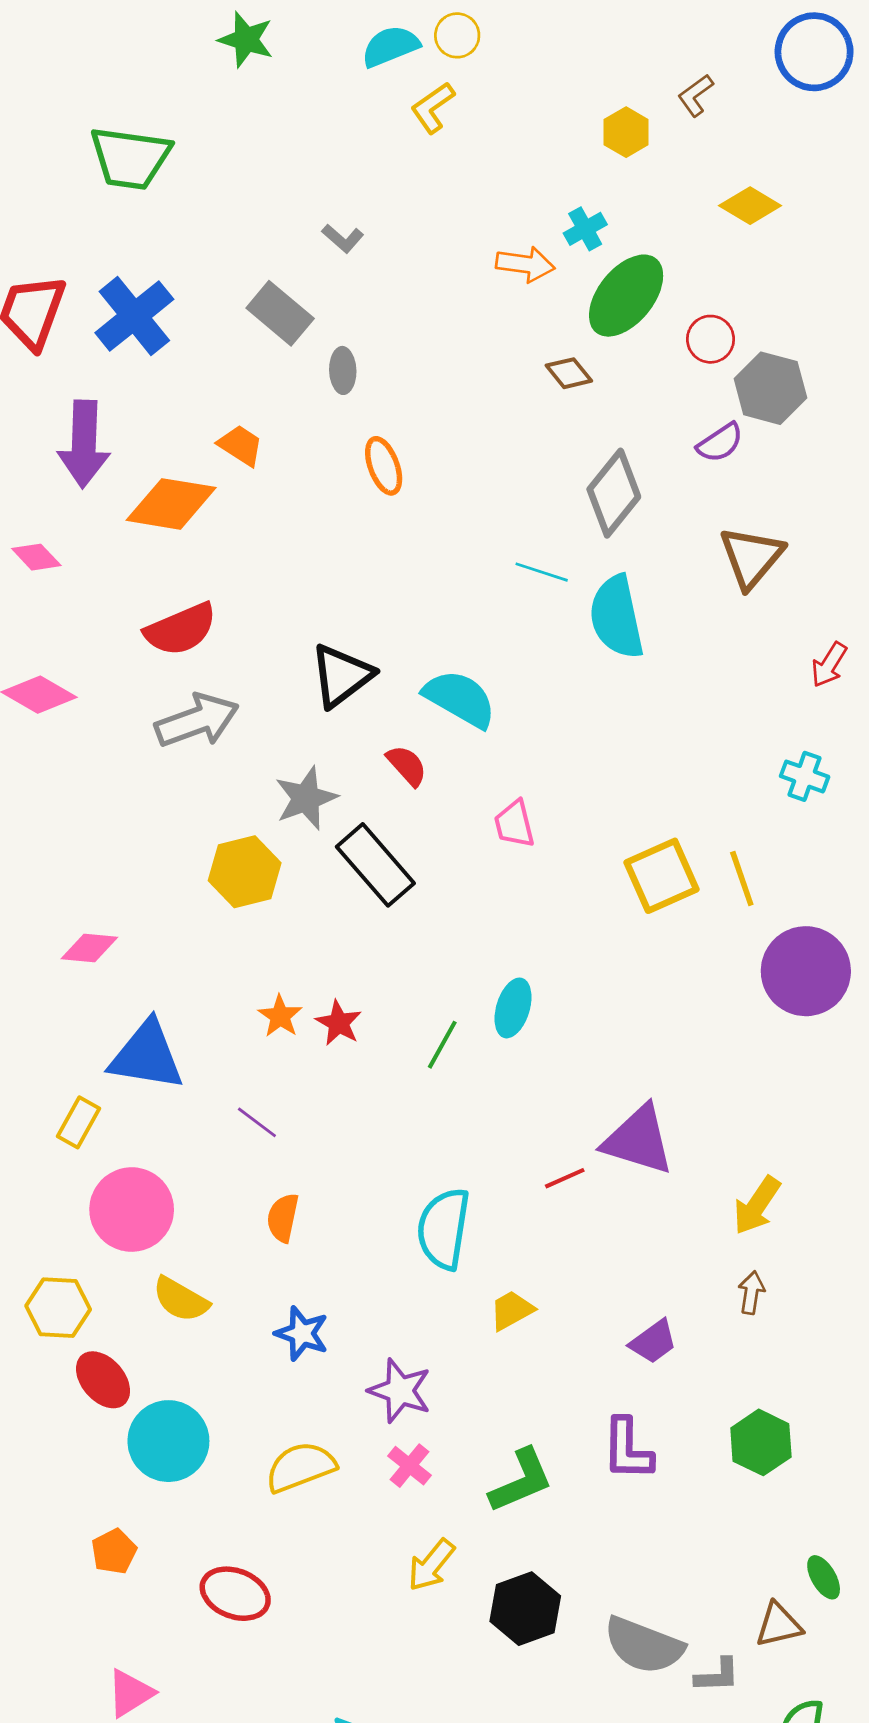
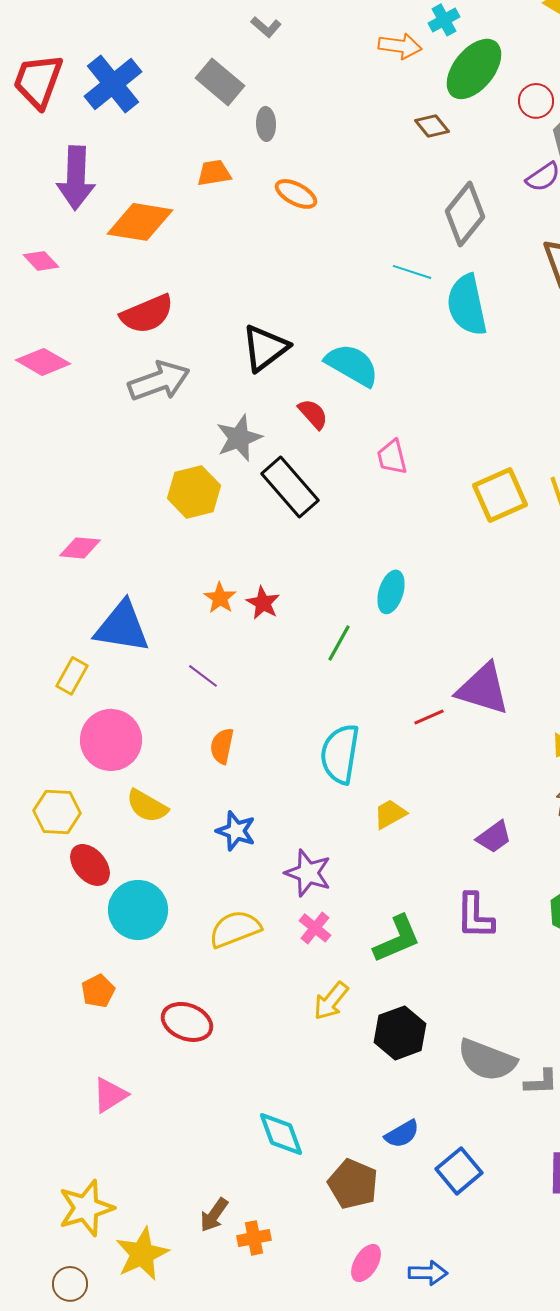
orange trapezoid: (241, 445) -> (214, 173), moved, turned -42
orange ellipse: (384, 466) -> (296, 194), turned -42
green line: (442, 1045) -> (339, 643), moved

